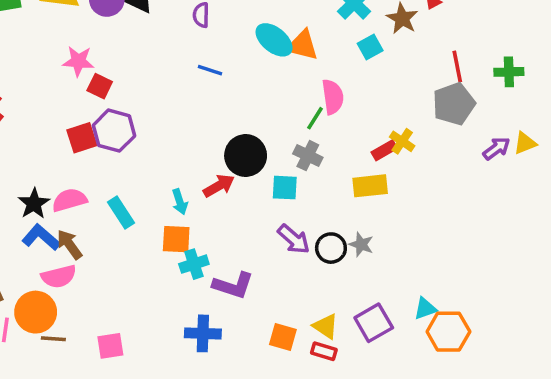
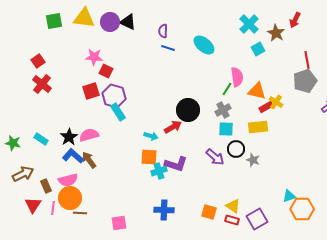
orange triangle: (303, 45) -> (257, 91), moved
blue line: (210, 70) -> (168, 48), moved
red square: (82, 138) -> (91, 91), moved
gray cross: (308, 156) -> (223, 110), turned 35
cyan square: (285, 188) -> (226, 129), moved
cyan arrow: (180, 202) -> (151, 136), turned -56
cyan rectangle: (121, 212) -> (118, 112), moved
black circle: (331, 248) -> (236, 149), moved
pink semicircle: (59, 277) -> (68, 180), moved
purple L-shape: (233, 285) -> (176, 164), moved
purple square: (374, 323) -> (257, 219), moved
pink square: (110, 346) -> (119, 223), moved

